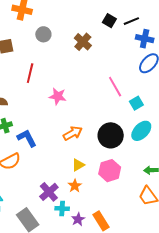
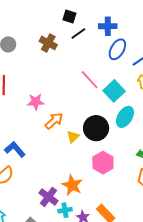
black line: (131, 21) -> (78, 34), moved
cyan square: (136, 103) -> (114, 91), size x1.5
orange arrow: (73, 133) -> (54, 121), moved
yellow triangle: (78, 165) -> (73, 137), moved
orange star: (75, 186) -> (72, 185), size x1.5

